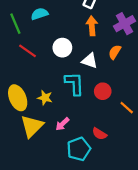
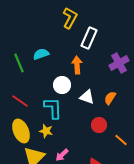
orange arrow: (92, 26) -> (77, 65), moved
red line: (27, 51) -> (20, 101), moved
orange semicircle: (115, 52) -> (110, 98), moved
cyan L-shape: (74, 84) -> (53, 108), moved

